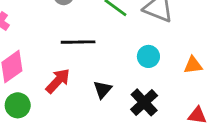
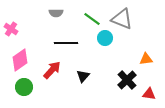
cyan circle: (148, 56) -> (105, 38), moved
black cross: (144, 102) -> (127, 80), moved

